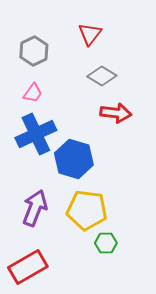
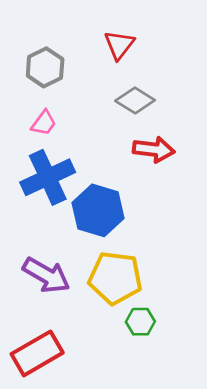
purple arrow: (35, 208) -> (46, 275), turned 99

